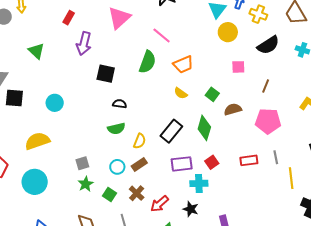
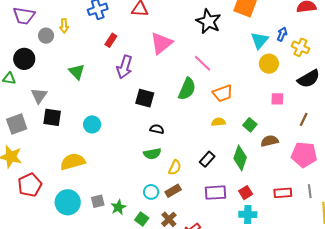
yellow semicircle: (181, 93) -> (218, 122), turned 136
black rectangle: (171, 131) -> (207, 159), size x0.7
gray square: (82, 163) -> (98, 201), moved
cyan cross: (199, 183) -> (248, 214), moved

